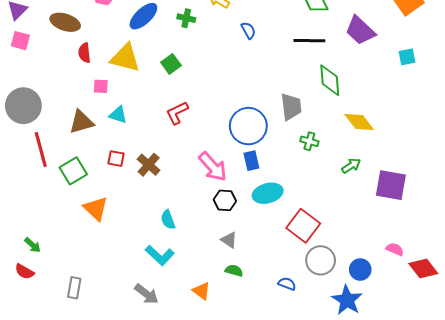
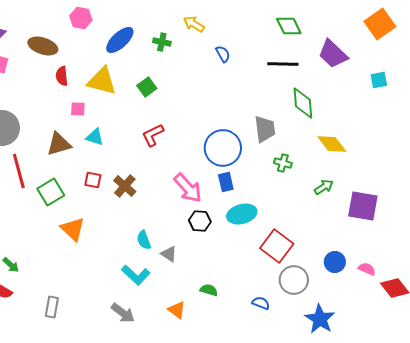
gray triangle: (229, 240) -> (169, 254), moved
blue circle: (360, 270) -> (335, 262), moved

